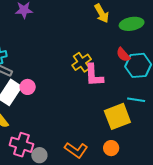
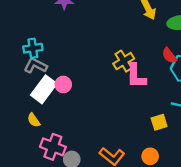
yellow square: (117, 116) -> (159, 122), size x0.6

